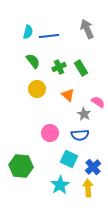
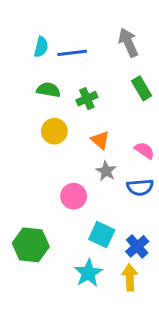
green semicircle: (33, 61) -> (48, 90), turned -42
green rectangle: (81, 68) -> (142, 88), moved
gray star: (84, 114) -> (106, 171), moved
blue semicircle: (80, 135) -> (140, 187), moved

